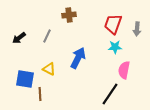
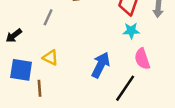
black arrow: (19, 38) -> (14, 36), moved
blue arrow: (78, 58) -> (101, 65), moved
pink semicircle: (124, 70) -> (142, 59), turned -30

